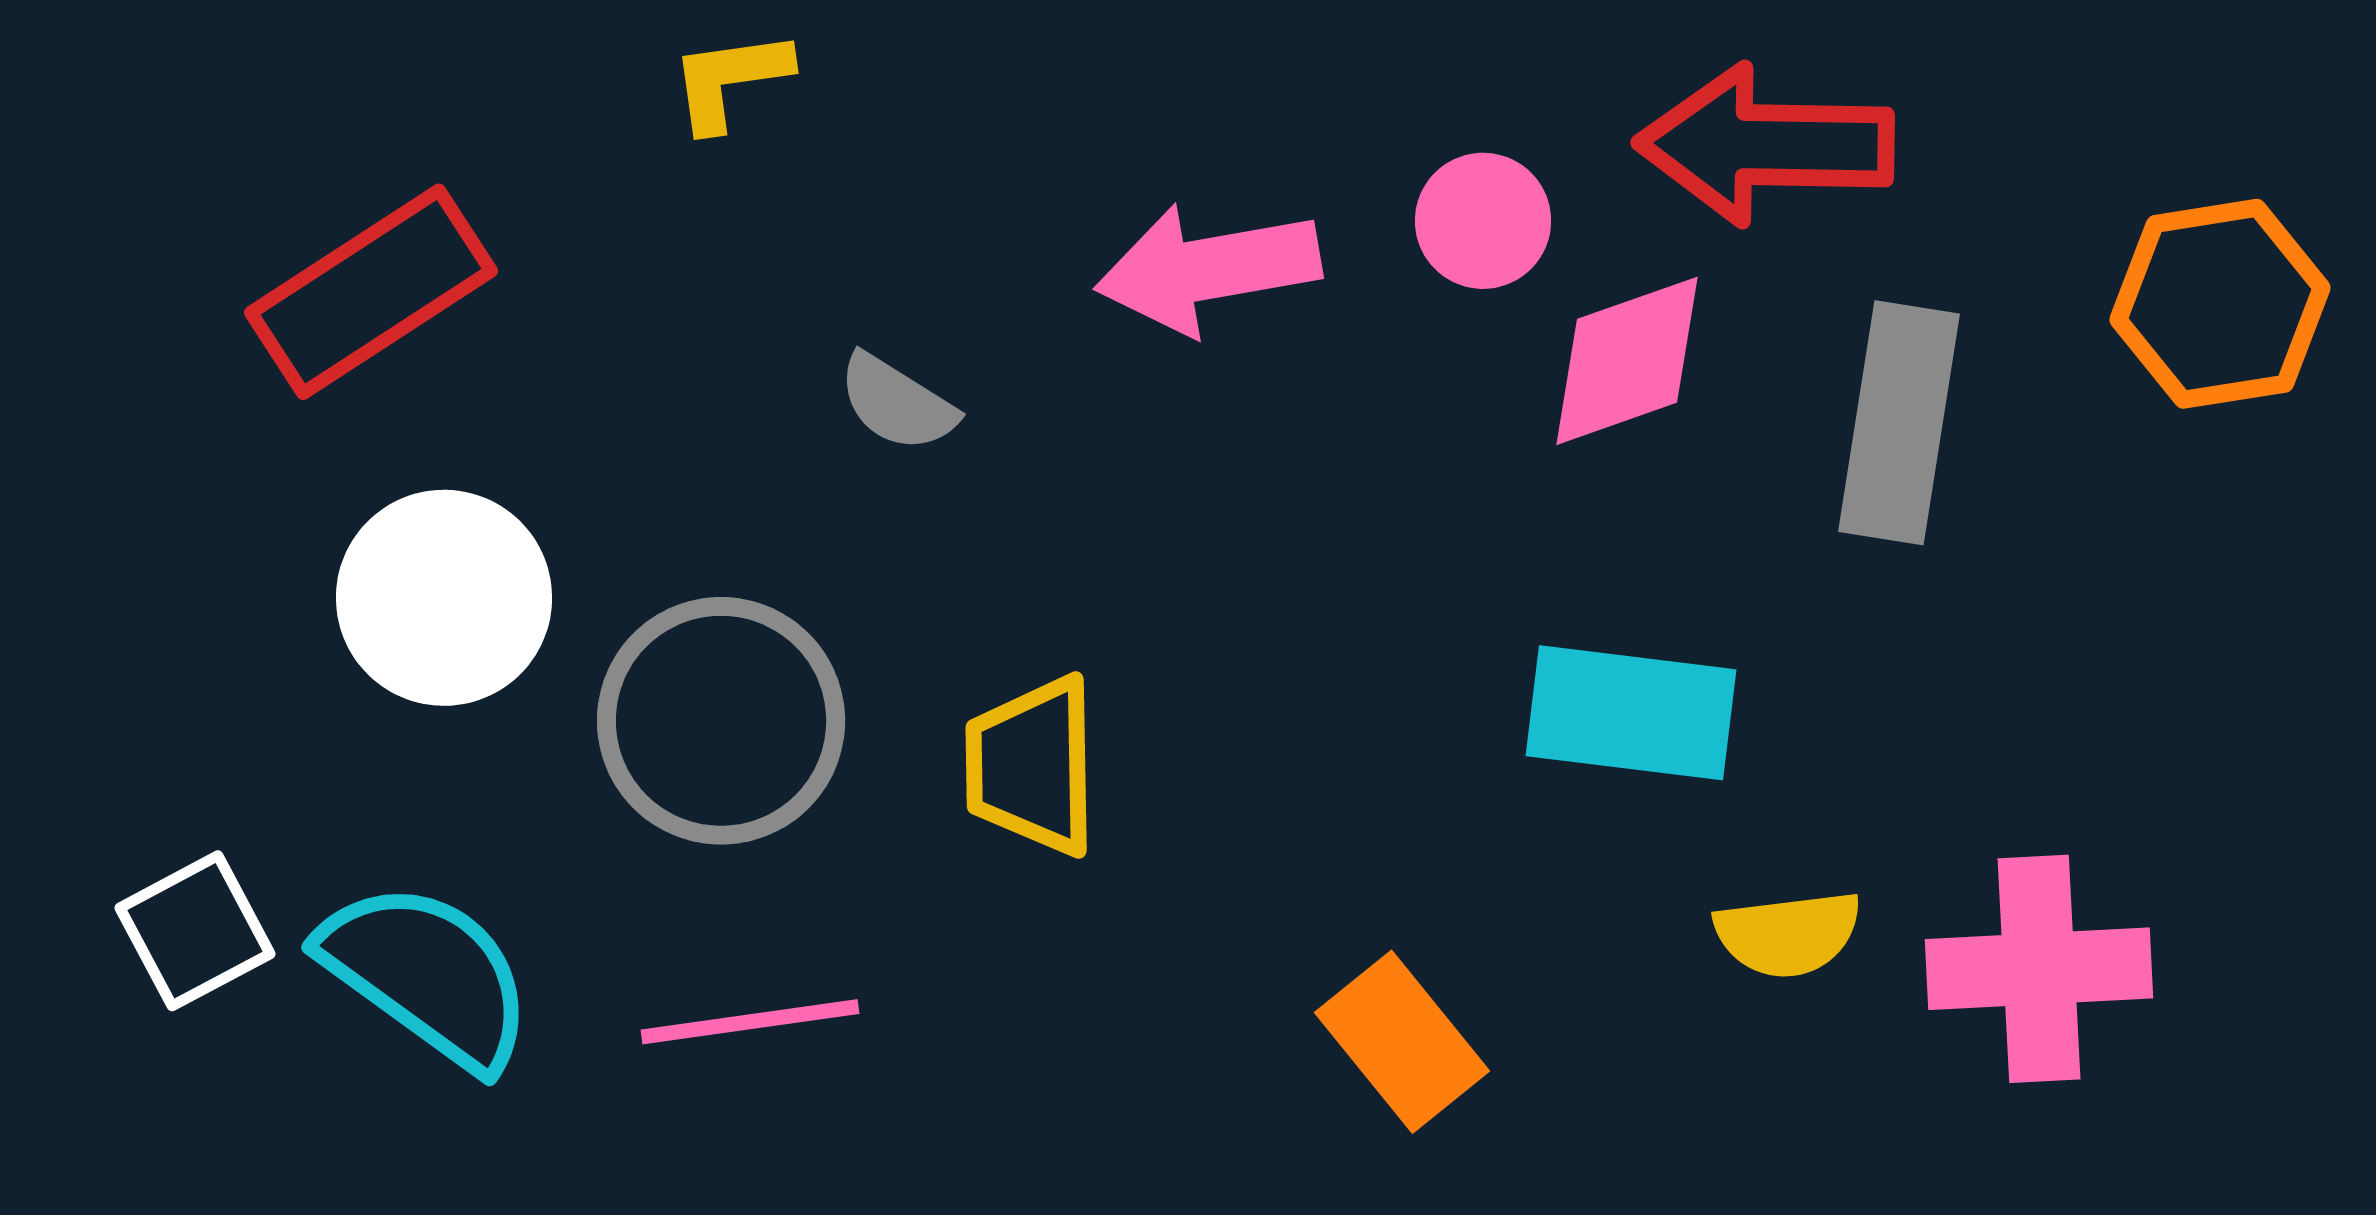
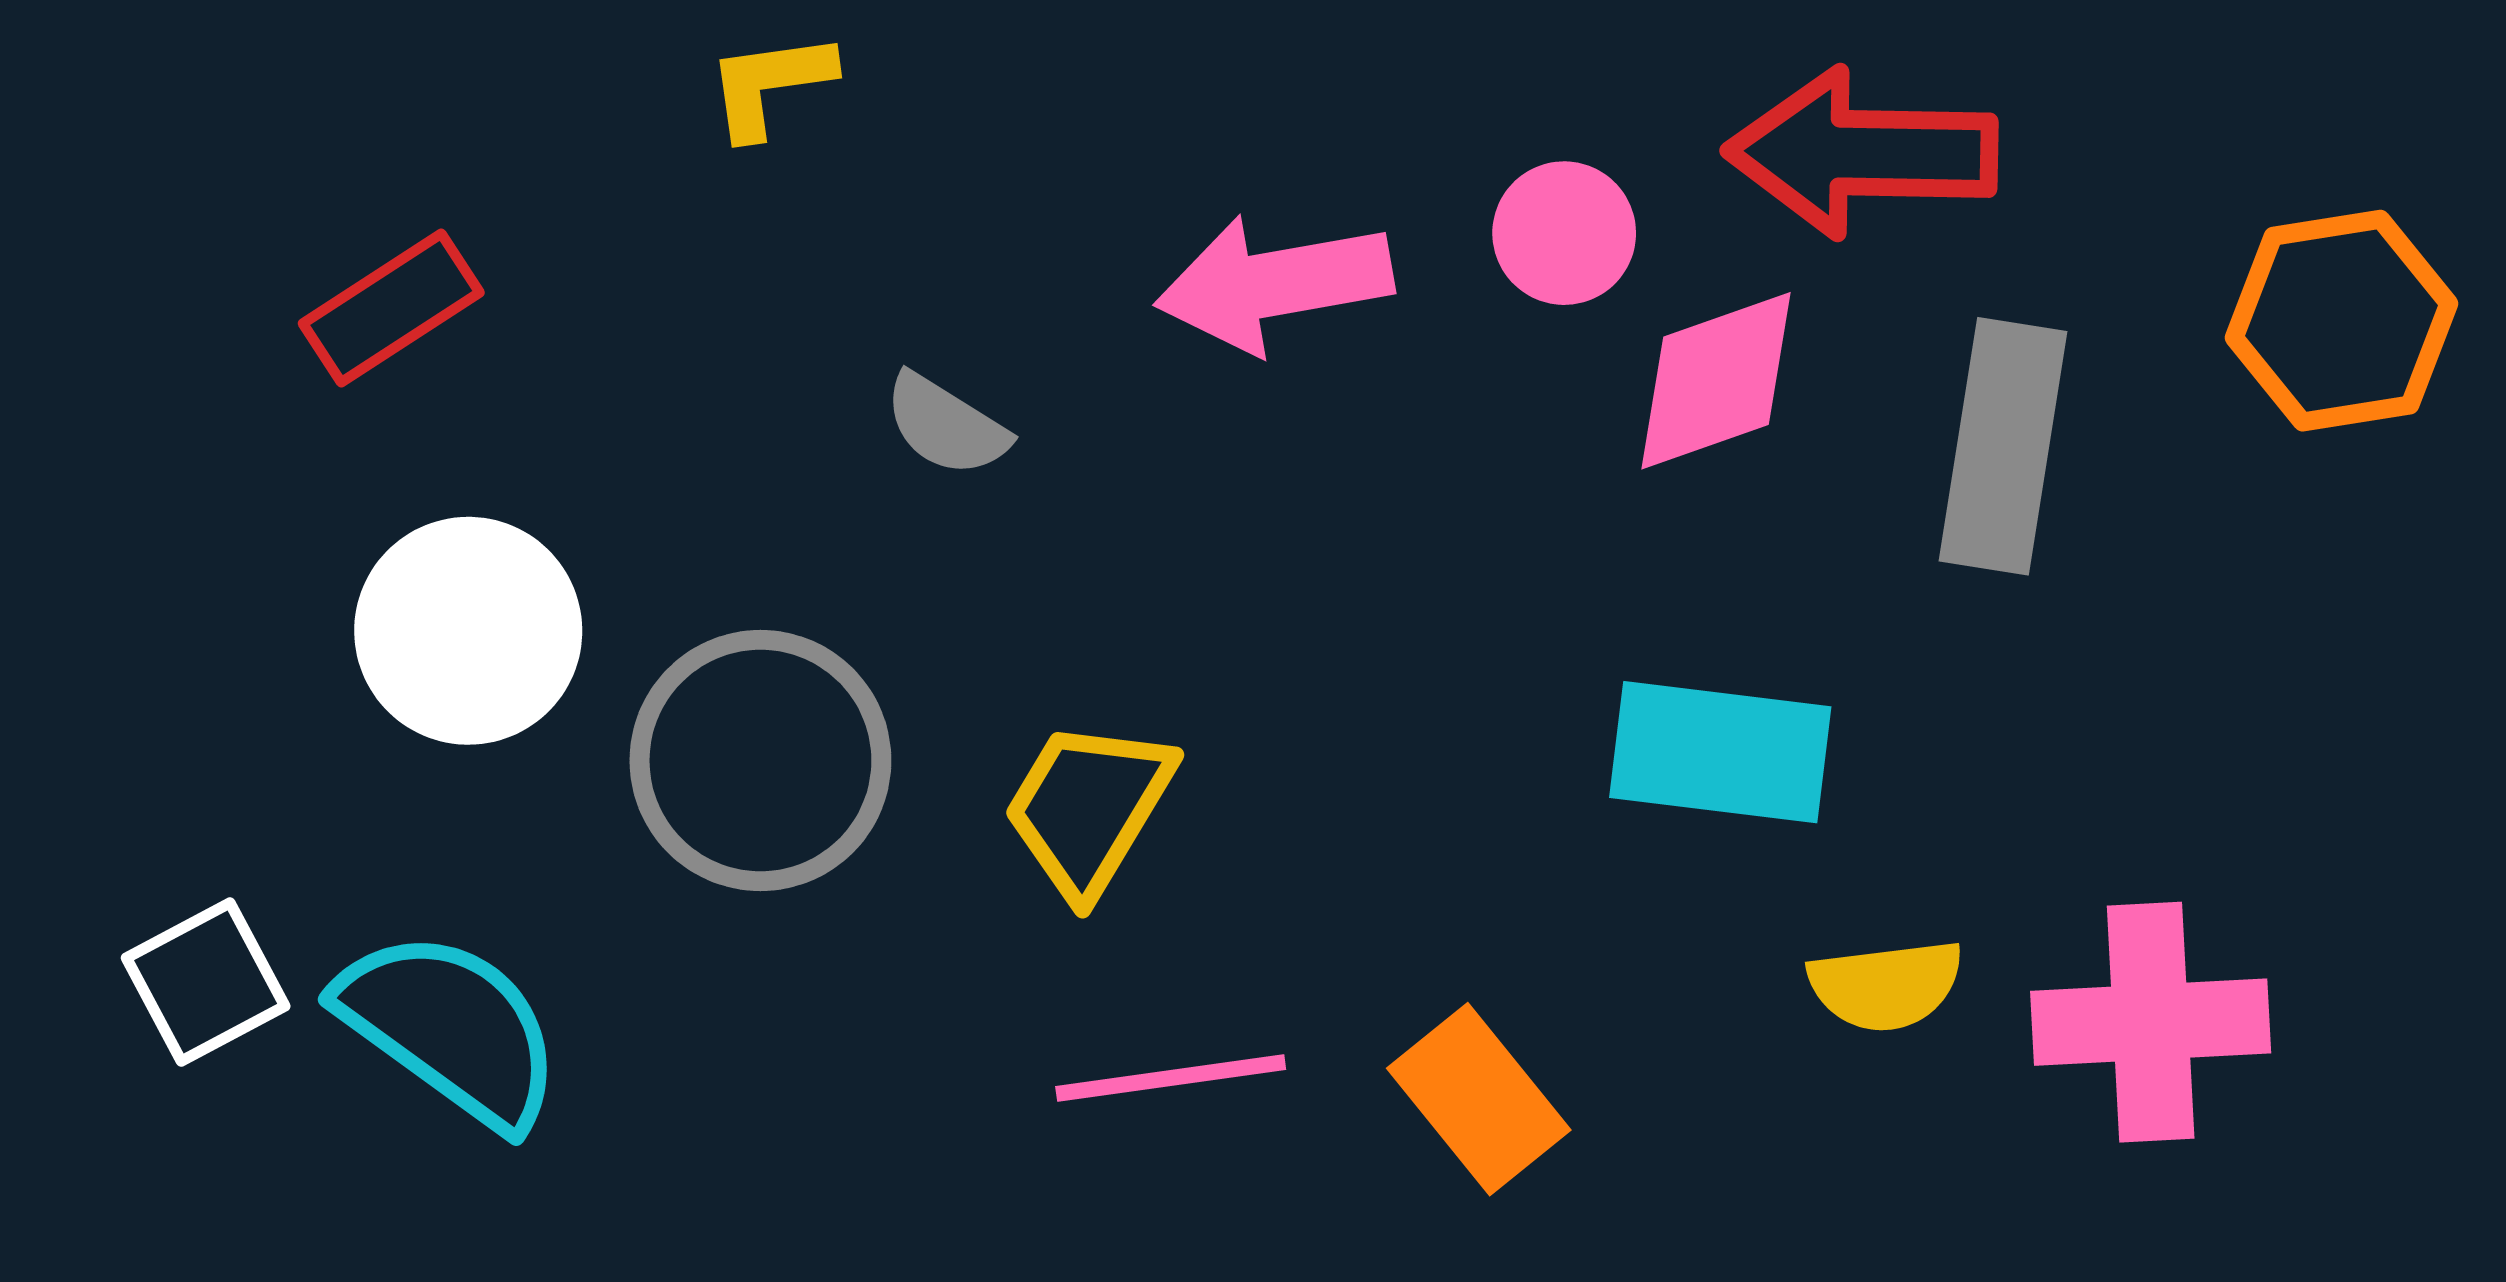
red rectangle: (371, 292) -> (391, 308), size x0.7
yellow trapezoid: (1032, 766) -> (1088, 808), turned 32
pink line: (750, 1022) -> (1171, 1078), moved

